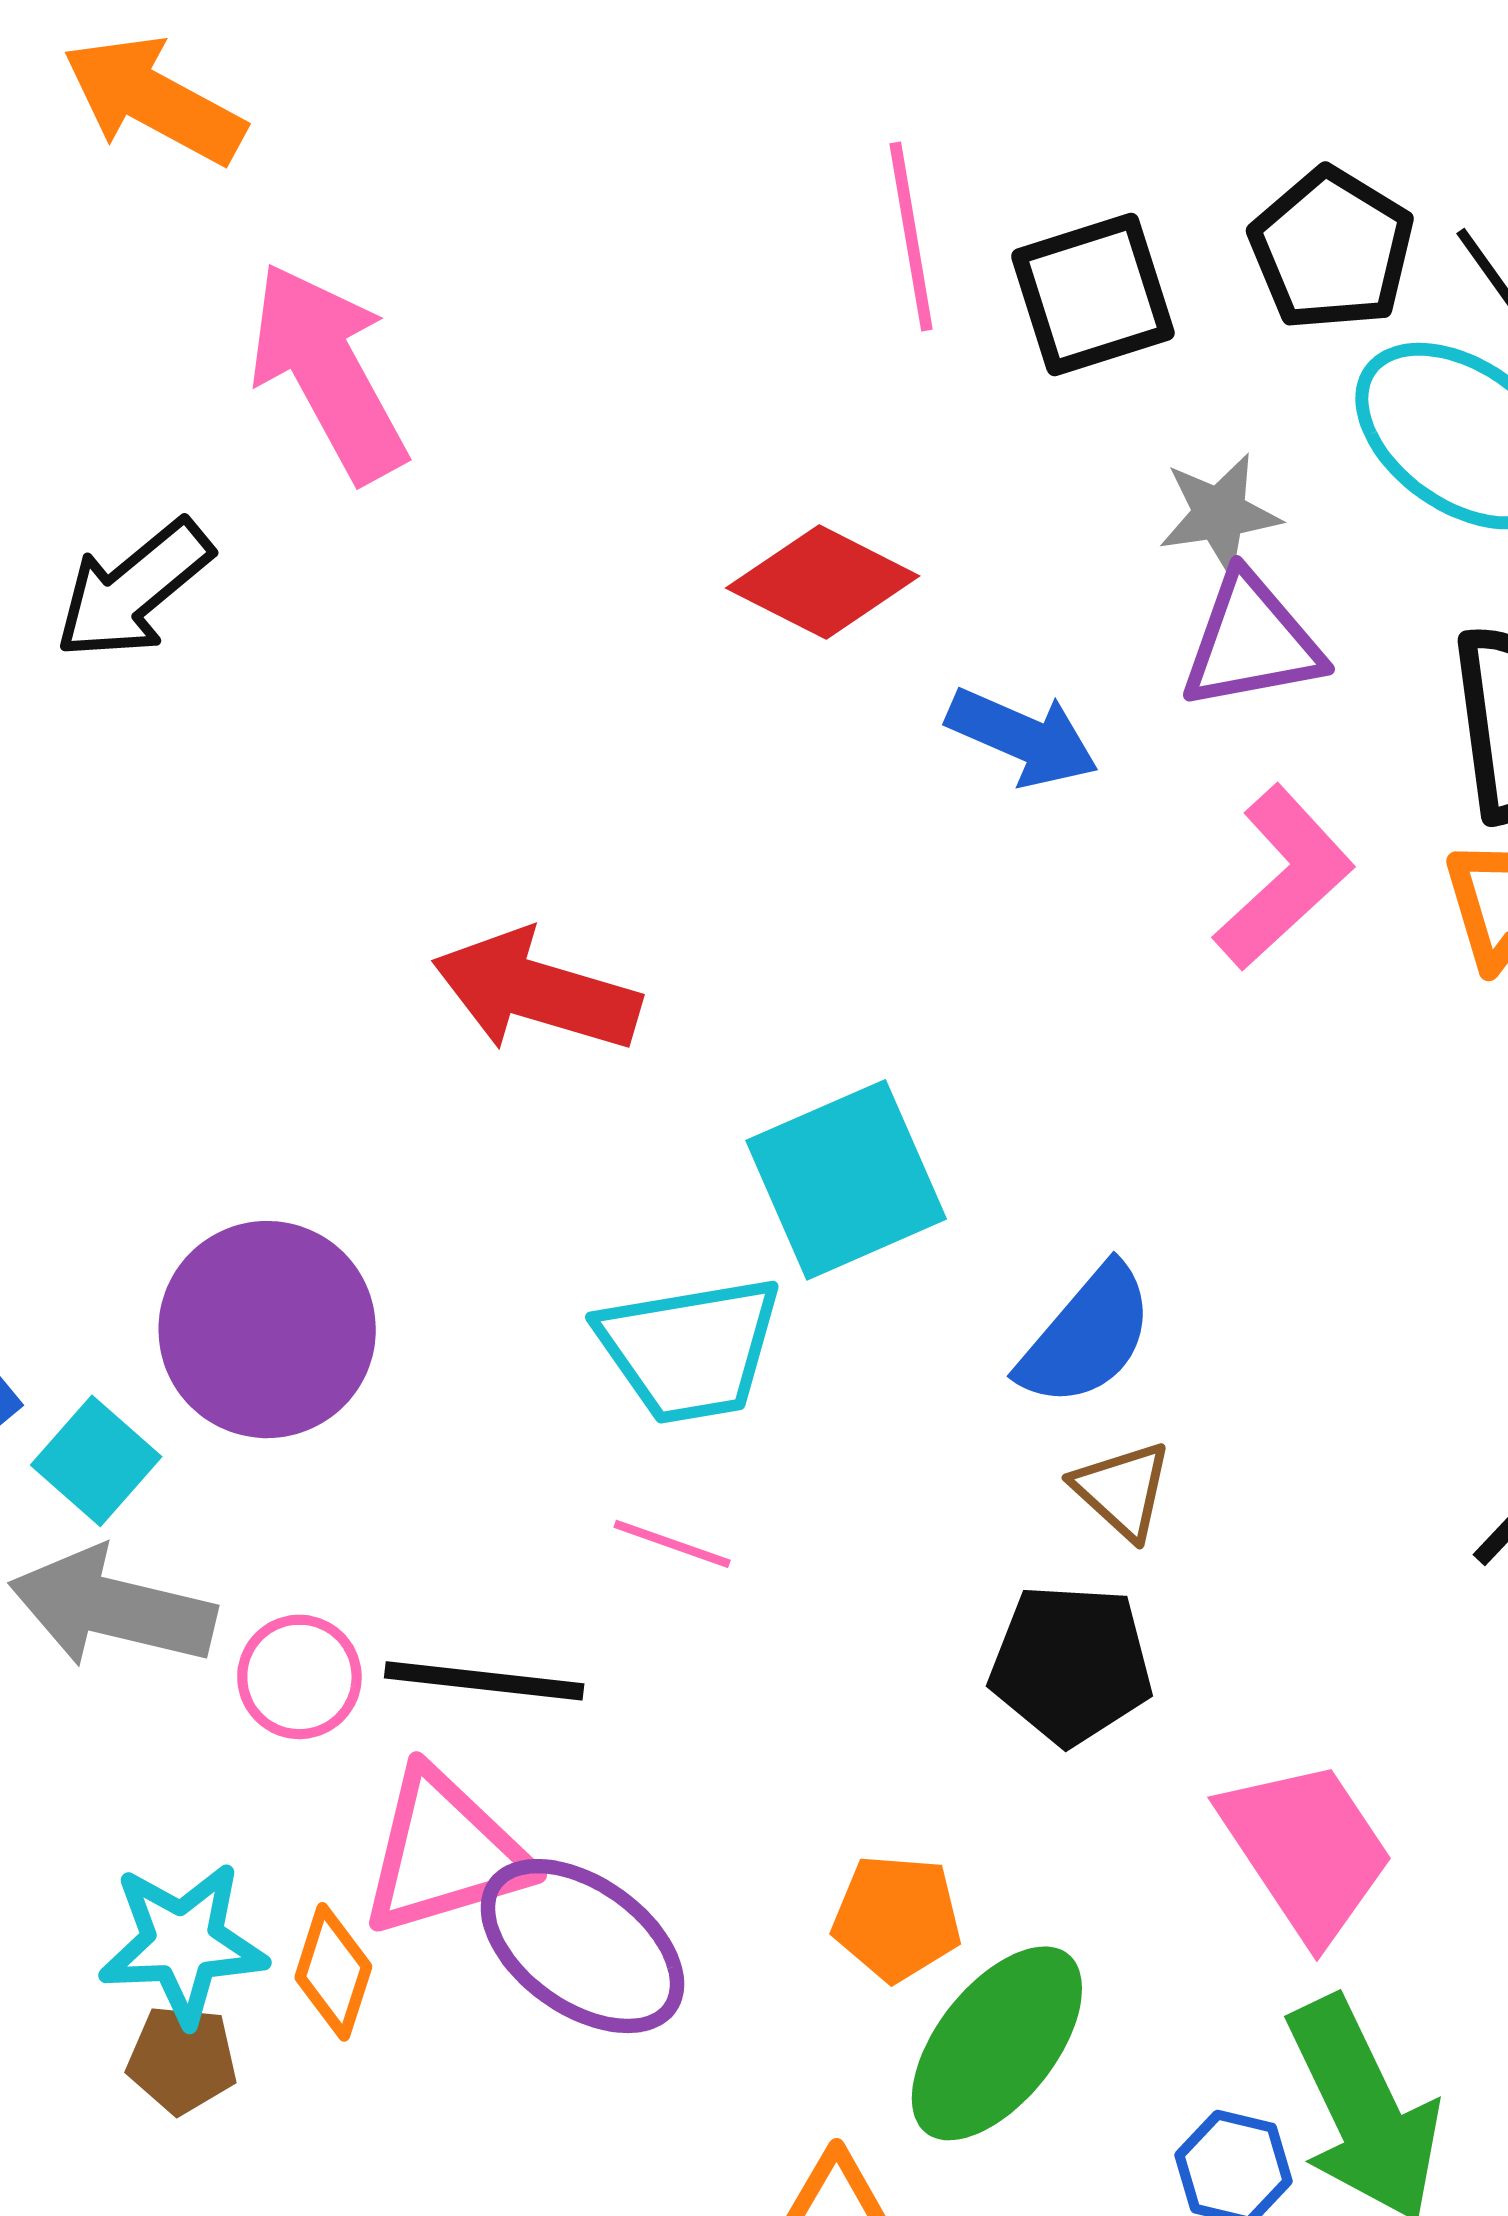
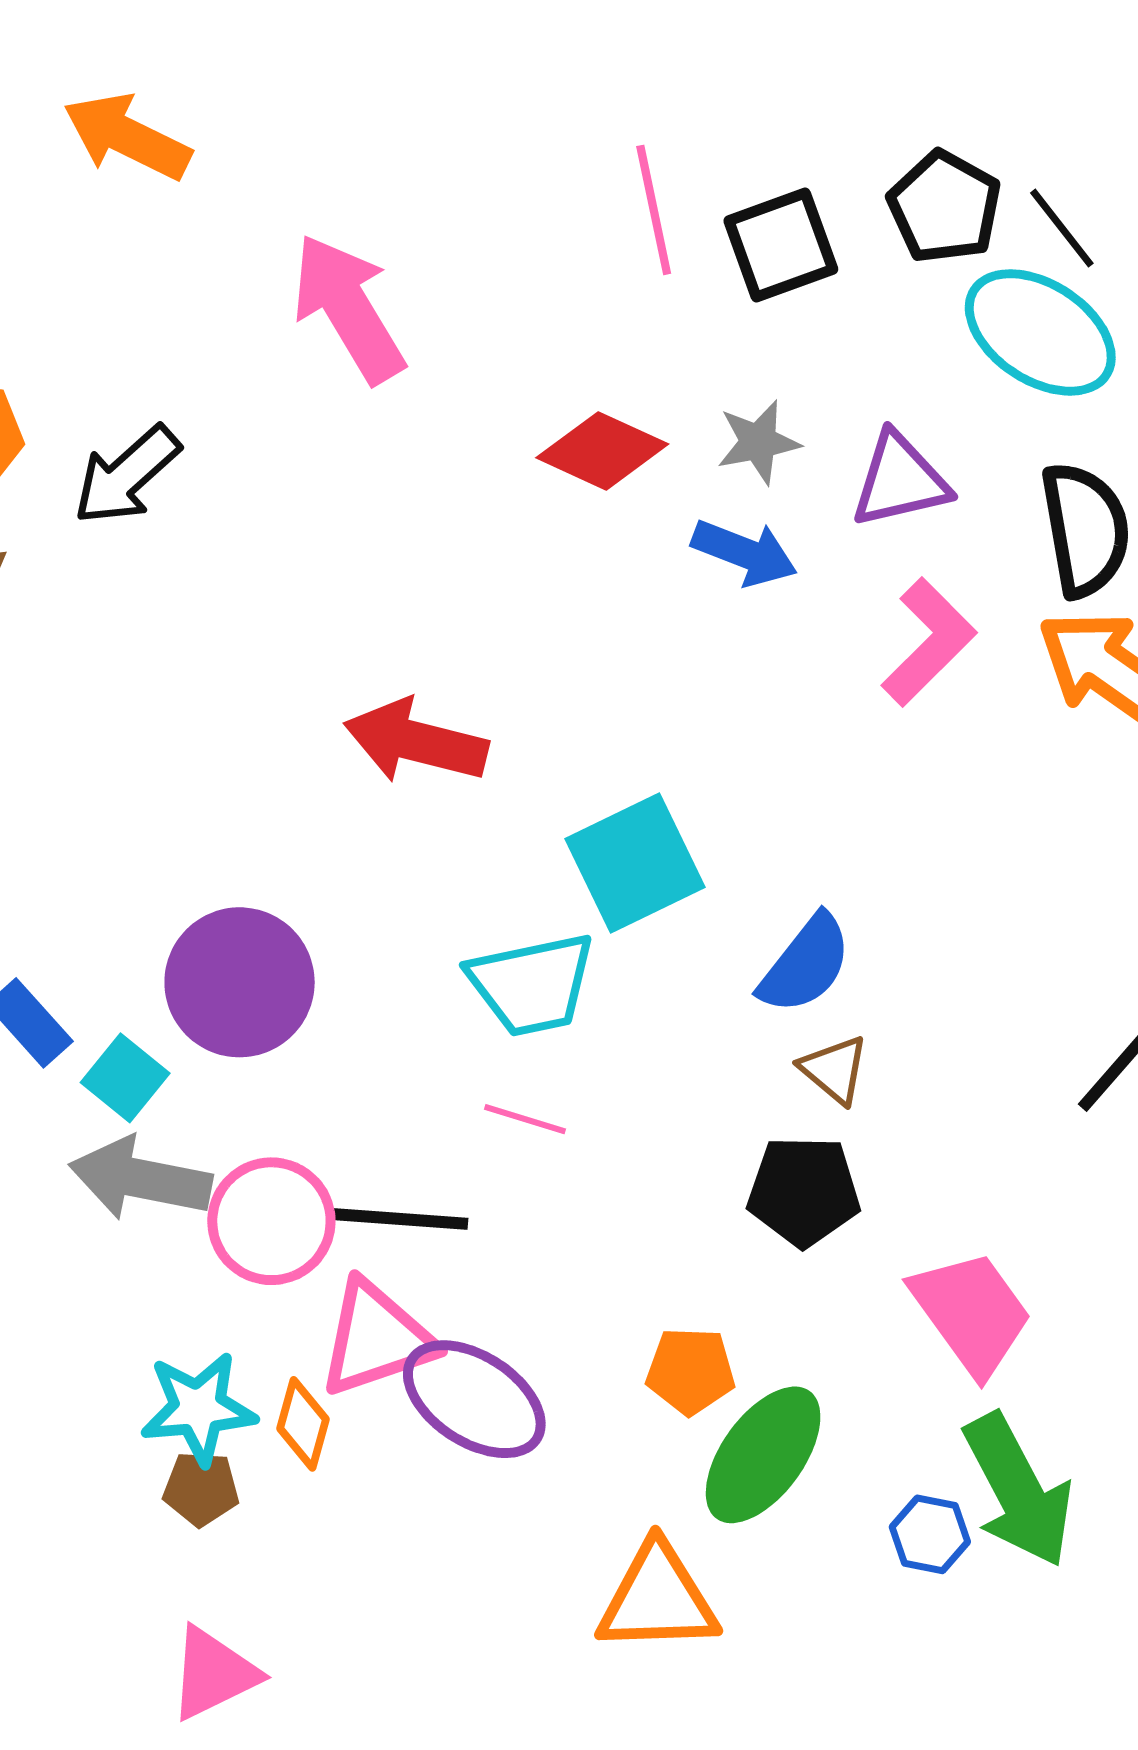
pink arrow: (328, 372) -> (348, 308), moved
gray star: (1219, 514) -> (758, 442), moved
pink circle: (299, 1677) -> (271, 1221), size x1.5

